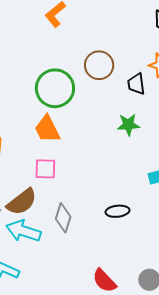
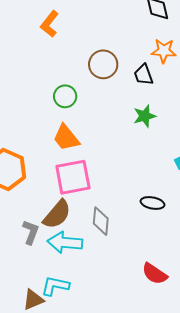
green circle: (55, 88) -> (65, 96), size x0.6
pink square: (45, 169) -> (73, 177), size x1.6
black ellipse: (117, 211) -> (153, 203), turned 30

